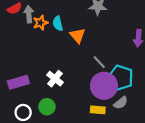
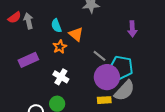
orange star: (40, 23) -> (60, 47), moved
purple rectangle: (18, 82) -> (28, 60), moved
gray semicircle: (121, 103) -> (125, 91), size x1.6

